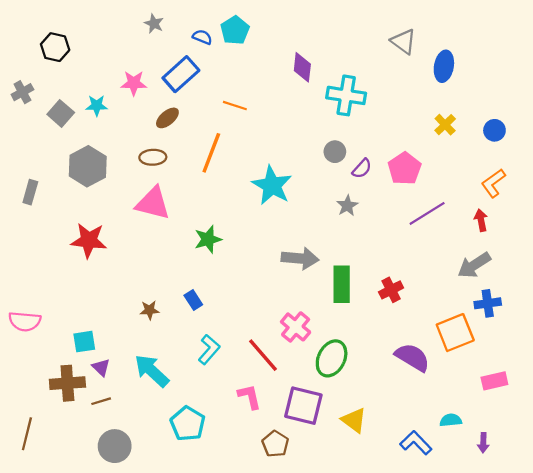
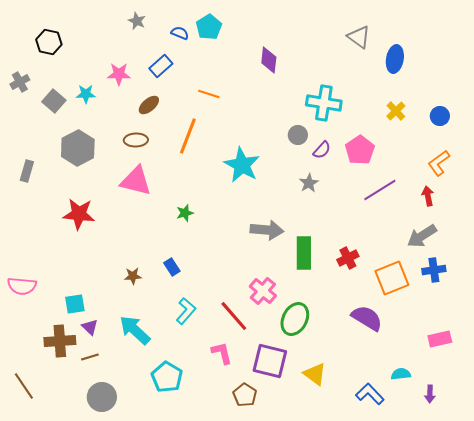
blue rectangle: (181, 74) -> (161, 66), size x0.7
cyan cross: (346, 95) -> (324, 103), moved
green star: (208, 239) -> (185, 213), size x0.7
orange square: (455, 333) -> (392, 278), moved
brown line: (27, 434) -> (24, 386), turned -48

